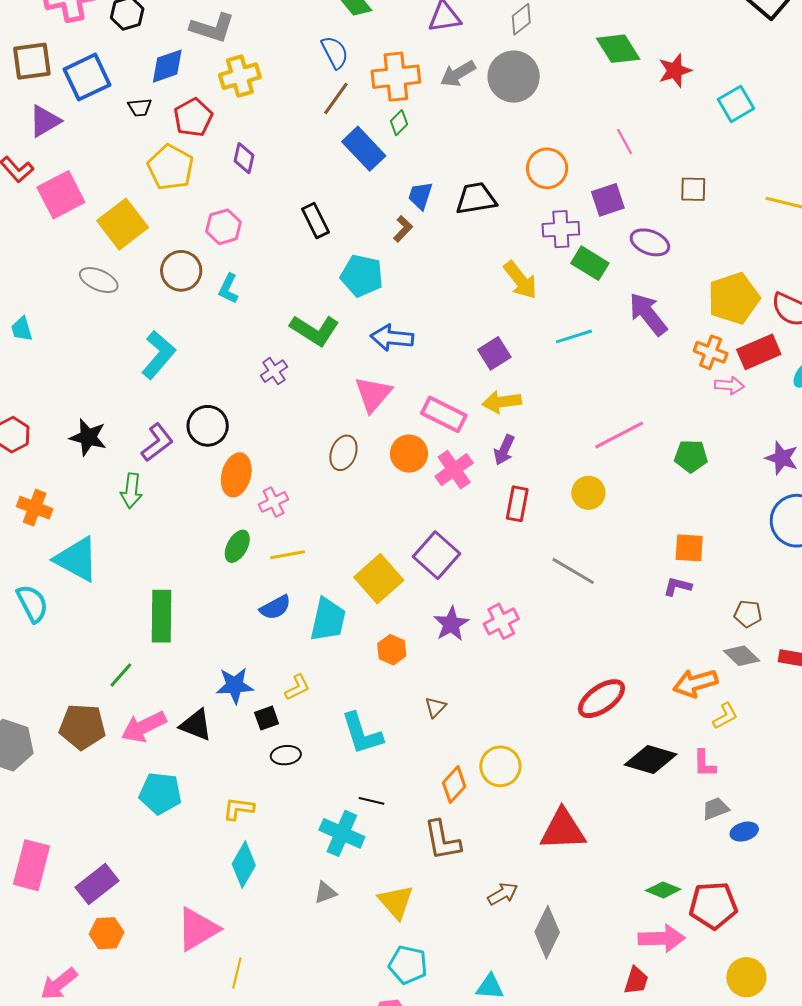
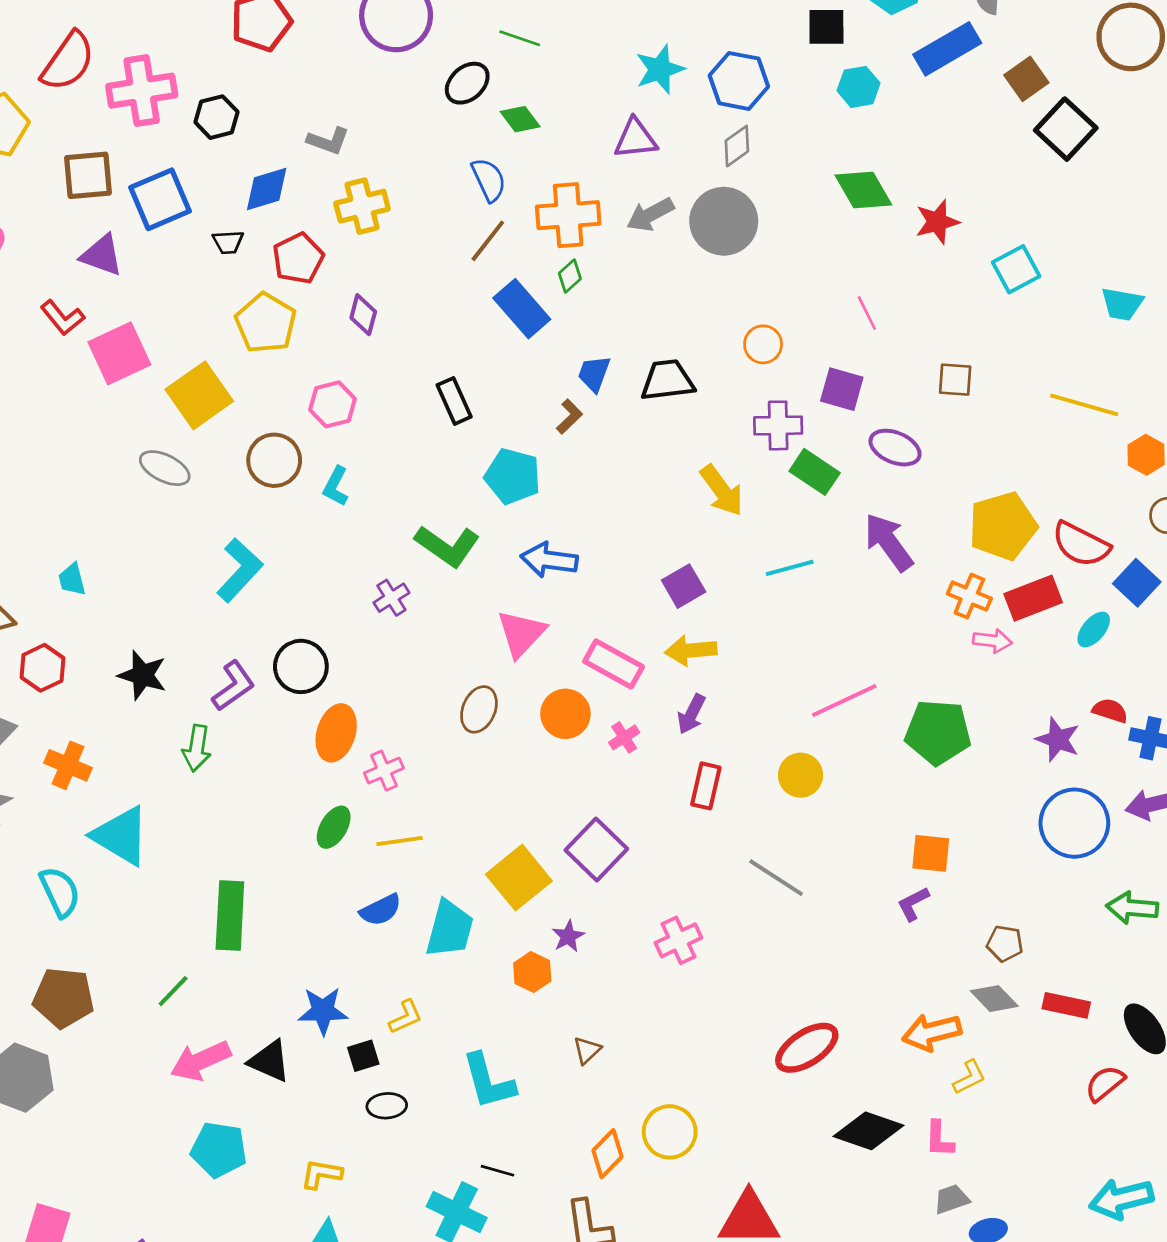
gray L-shape: (212, 28) -> (328, 141), size x0.7
purple triangle: (45, 121) -> (102, 255), turned 48
orange circle: (547, 168) -> (763, 344), size x0.7
purple square: (608, 200) -> (842, 389), turned 32
cyan trapezoid: (22, 329) -> (72, 579), moved
green pentagon: (691, 456) -> (938, 732), size x1.5
pink cross: (454, 470) -> (624, 737), size x0.6
purple L-shape: (677, 586) -> (913, 904), turned -44
purple star: (451, 624) -> (568, 936), moved, size x0.7
brown pentagon: (82, 727) -> (63, 998), moved

